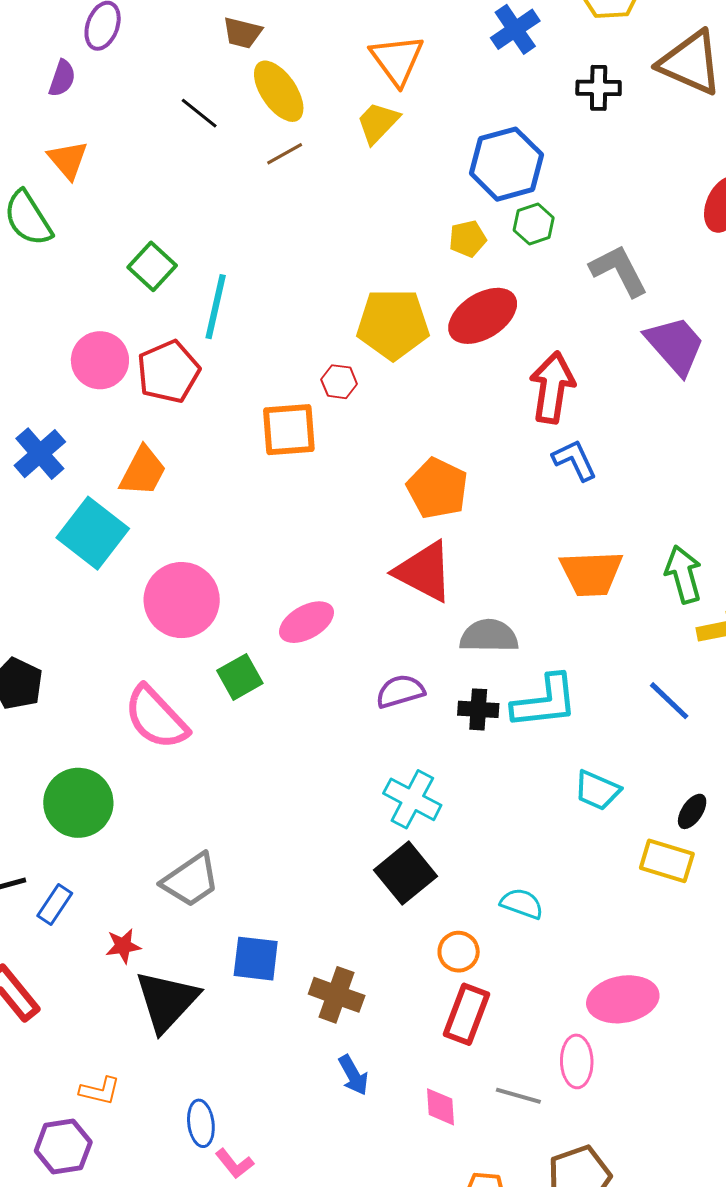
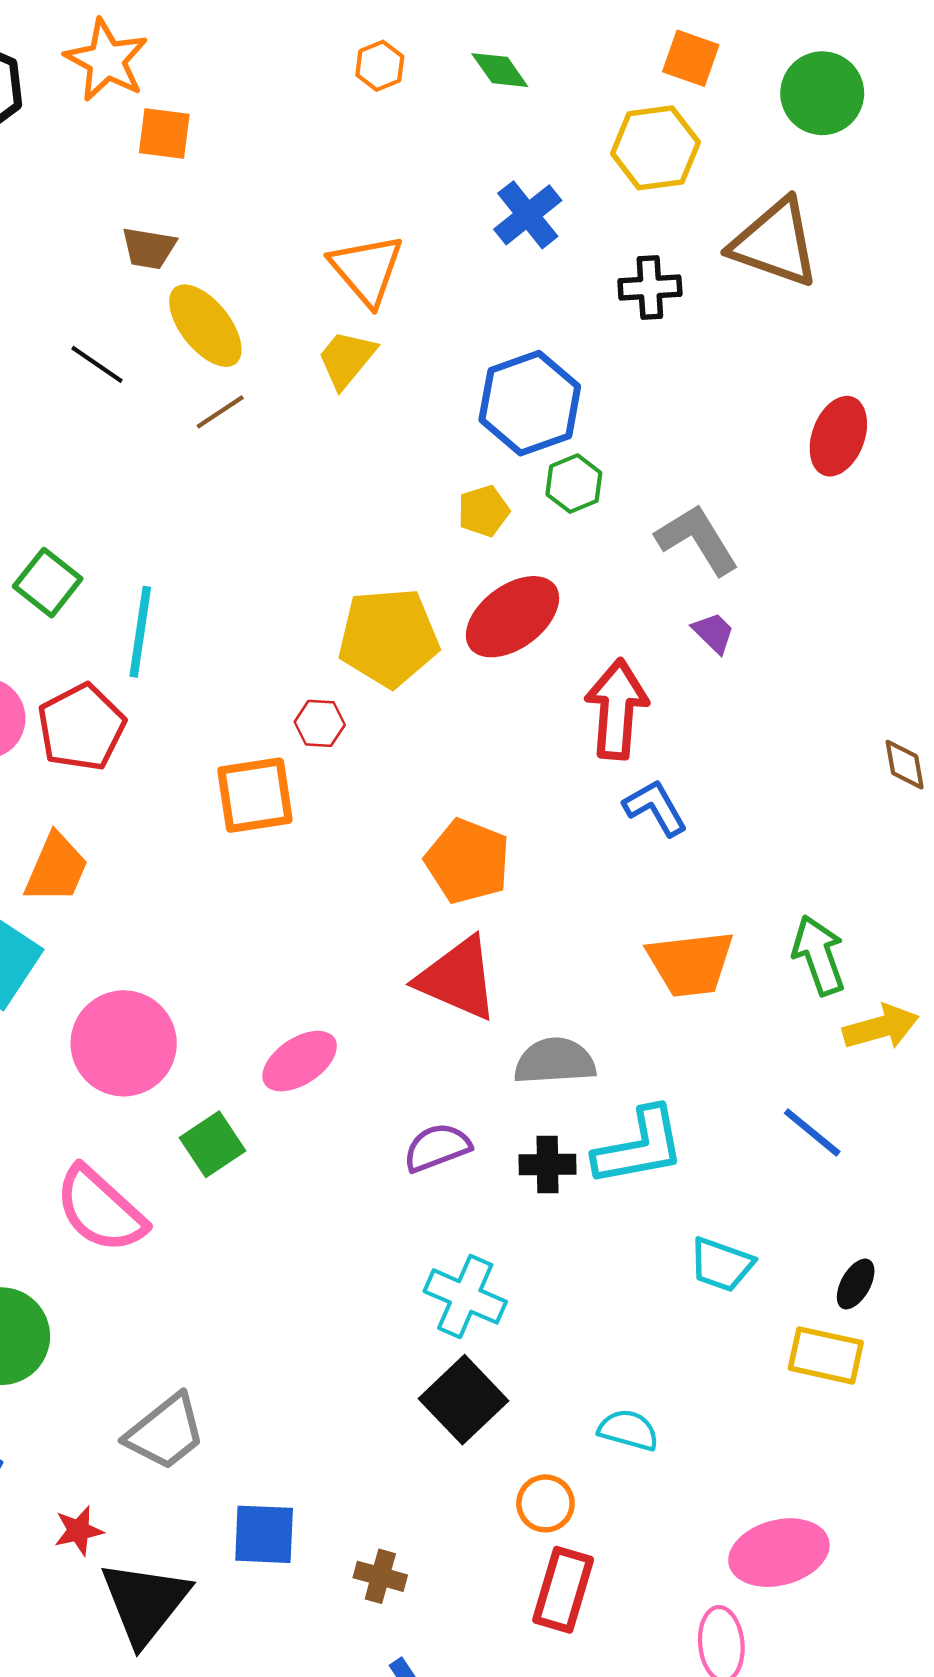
purple trapezoid: (675, 345) -> (714, 633), moved, size x0.5
brown cross: (337, 995) -> (380, 1576), size x0.7

